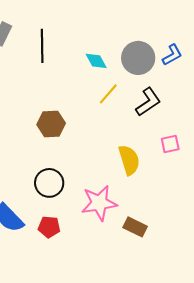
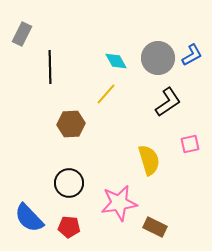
black line: (42, 46) -> (50, 67), moved
yellow line: (108, 94) -> (106, 94), moved

